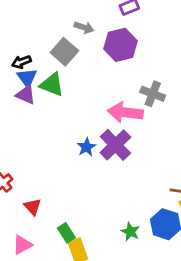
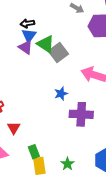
gray square: (64, 52) -> (58, 52), moved
purple cross: (115, 145) -> (81, 114), moved, turned 35
green star: (130, 232) -> (67, 164), moved

